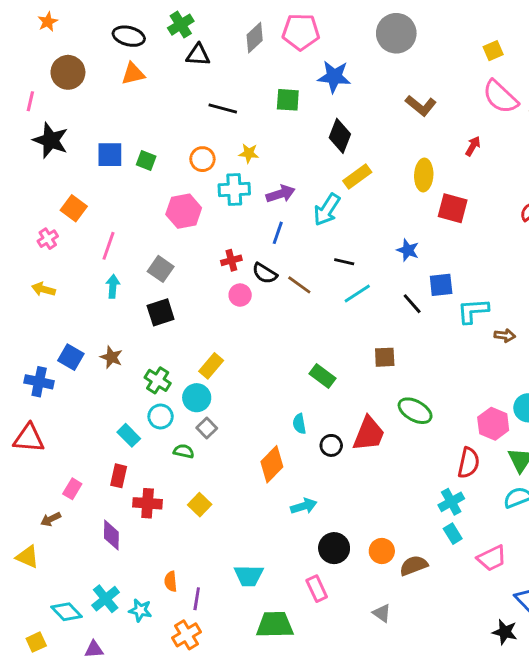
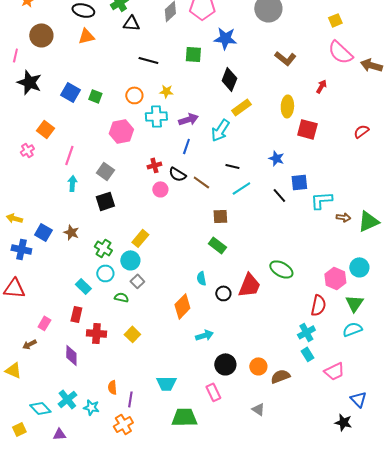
blue square: (110, 155) -> (70, 92), turned 30
yellow arrow: (43, 289) -> (14, 218), moved
brown square: (385, 357) -> (220, 216), moved

